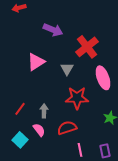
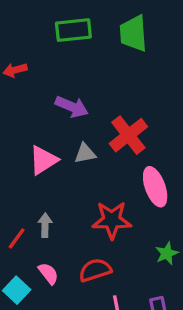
gray triangle: (67, 69) -> (85, 153), moved, turned 48
gray arrow: (44, 111) -> (45, 225), moved

